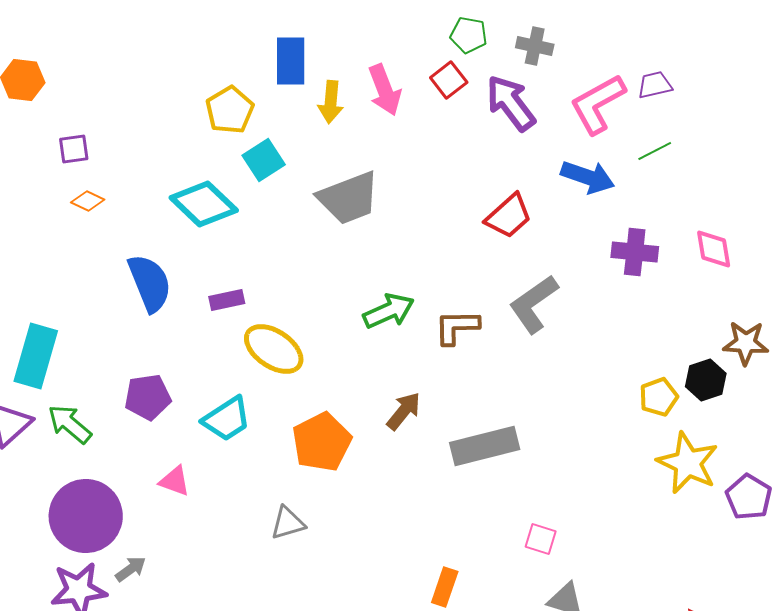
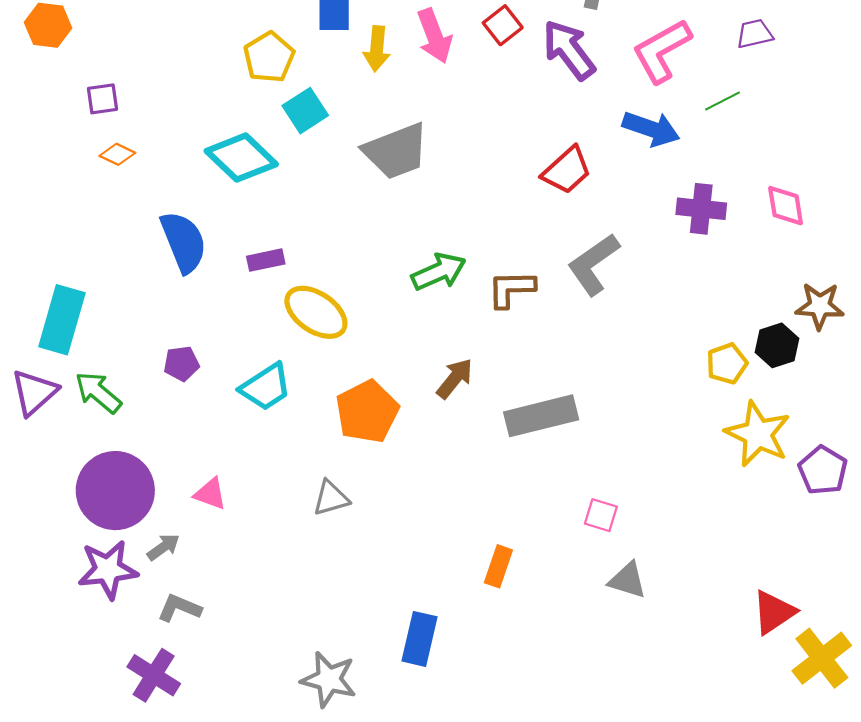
purple trapezoid: (655, 85) -> (755, 34), moved
purple pentagon: (148, 397) -> (181, 364), size x0.7
pink triangle: (175, 481) -> (210, 494), moved

